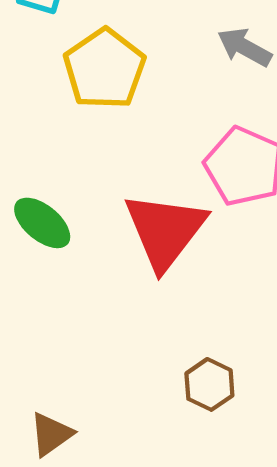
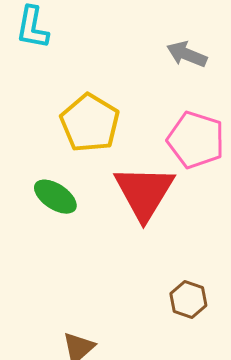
yellow pentagon: (105, 69) -> (90, 123), moved

